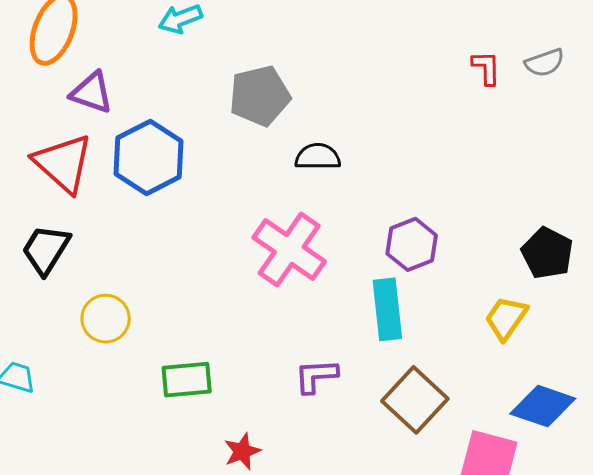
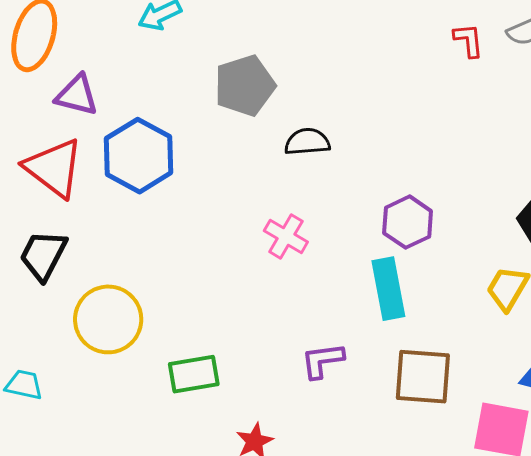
pink cross: (289, 249) -> (286, 236), size x0.6
yellow circle: (106, 319) -> (108, 319), size x1.4
brown square: (415, 400) -> (423, 377), turned -34

